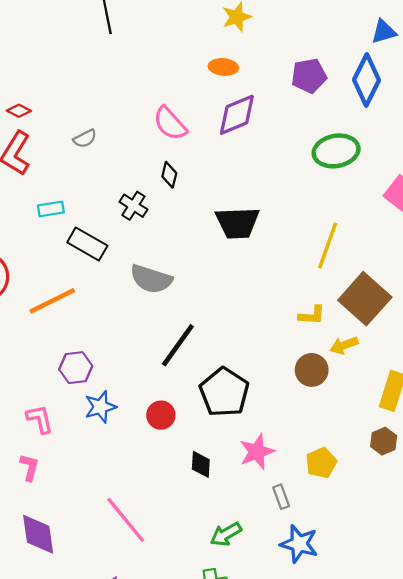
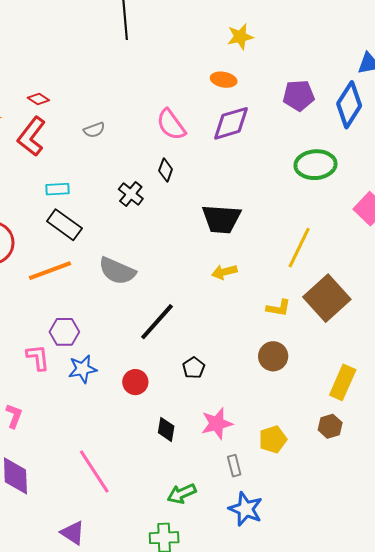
black rectangle: (87, 244) -> (64, 225), moved
gray semicircle: (151, 279) -> (117, 271), moved
yellow arrow: (344, 345) -> (224, 272), moved
black pentagon: (224, 392) -> (194, 368), size x0.5
pink L-shape: (40, 419) -> (38, 357), moved

